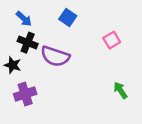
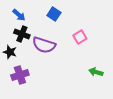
pink square: (112, 40) -> (80, 37), moved
green arrow: (120, 90) -> (96, 72), turned -40

